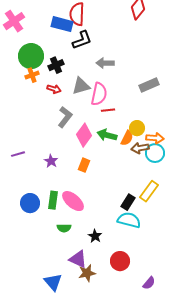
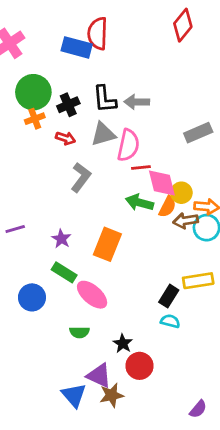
black L-shape: (82, 40) -> (105, 99), moved, turned 105
pink diamond: (84, 135) -> (162, 183), moved, turned -50
orange rectangle: (84, 165) -> (107, 244), size x1.6
yellow rectangle: (149, 191) -> (198, 281), turned 45
green rectangle: (53, 200) -> (64, 272), moved, turned -66
cyan semicircle: (129, 220) -> (170, 321), size x0.6
red circle: (120, 261) -> (140, 366), moved
blue triangle: (53, 282) -> (74, 395), moved

